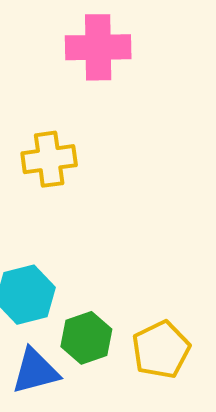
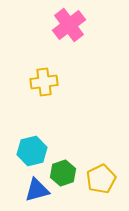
pink cross: (98, 47) -> (69, 25), turned -36

